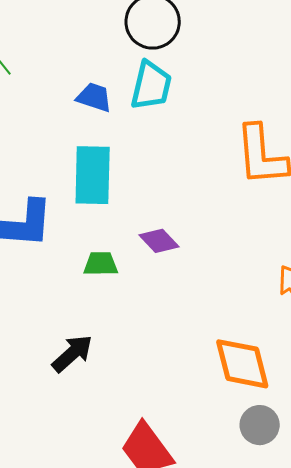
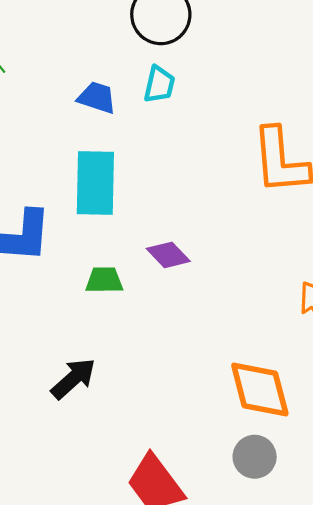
cyan trapezoid: (151, 86) -> (159, 85), size x0.7
gray circle: (260, 425) -> (255, 457), moved

